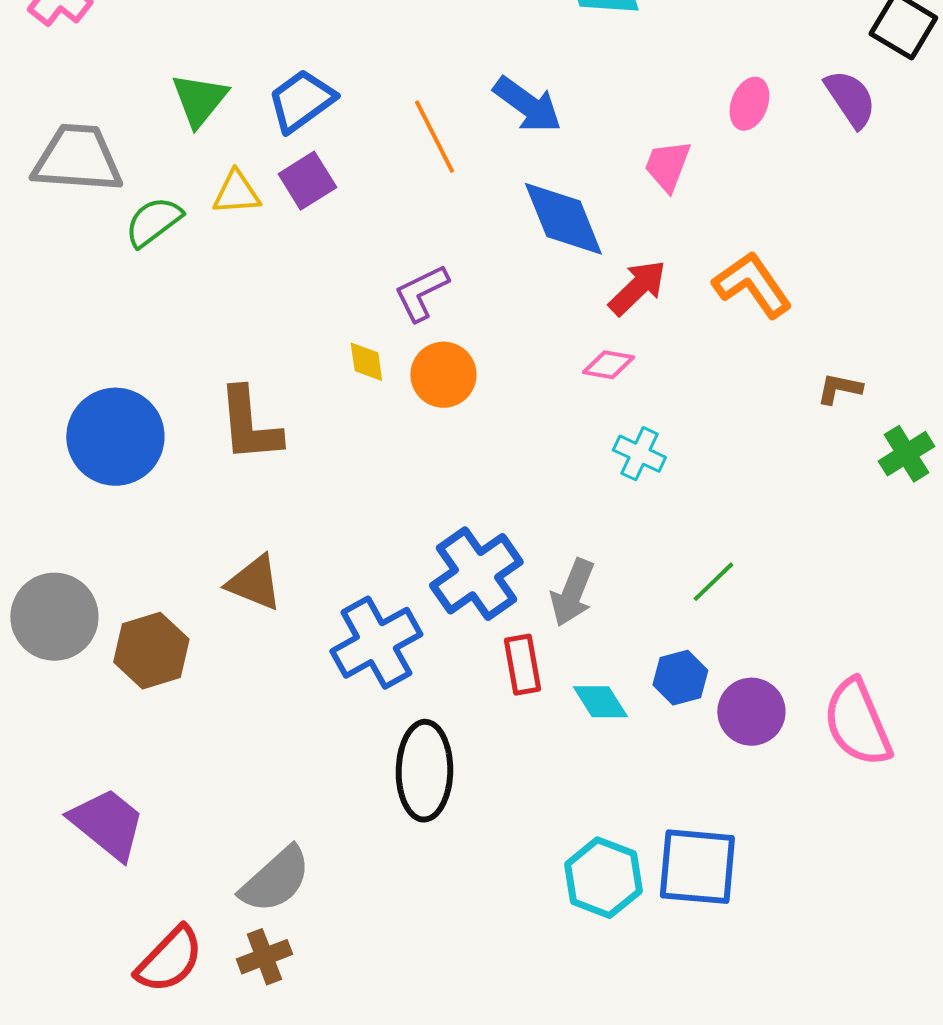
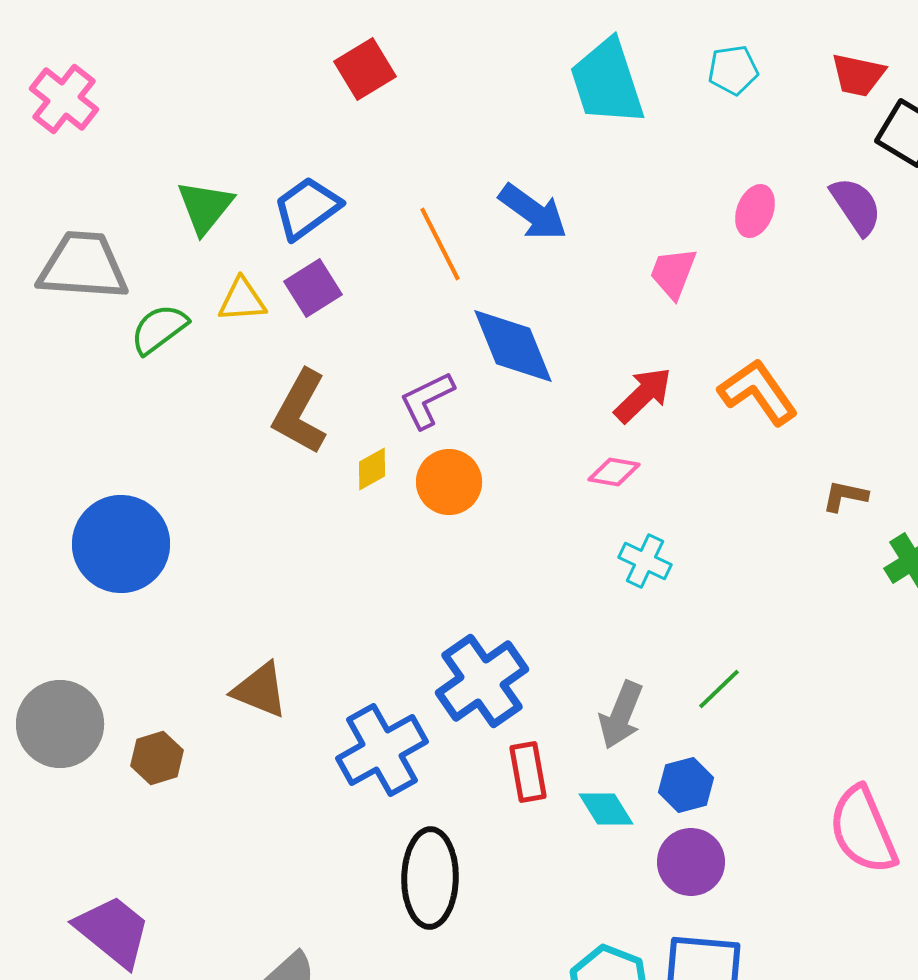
blue diamond: (563, 219) -> (513, 346), moved
yellow diamond: (366, 362) -> (372, 469), turned 69
brown L-shape: (249, 425) -> (300, 412), moved, turned 34
gray arrow: (572, 593) -> (621, 715), moved
brown hexagon: (151, 651) -> (157, 758), size x0.7
purple circle: (751, 712) -> (691, 862), moved

